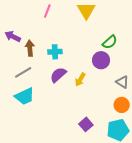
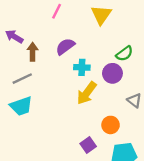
cyan cross: (55, 52) -> (82, 67), moved
purple semicircle: (58, 75) -> (65, 46), moved
yellow arrow: (80, 80) -> (87, 93), size x1.5
orange circle: (122, 105) -> (111, 125), moved

